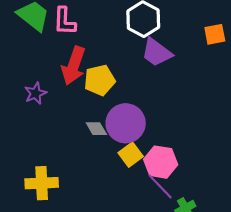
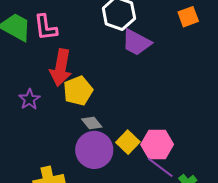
yellow pentagon: (100, 80) -> (78, 91), moved
purple circle: (126, 123) -> (94, 150), moved

